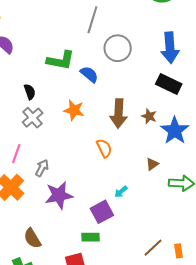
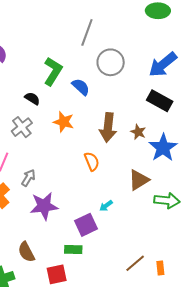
blue arrow: (170, 48) -> (163, 65), turned 52
green L-shape: (61, 60) -> (53, 71), turned -72
black semicircle: (30, 92) -> (32, 98), moved, turned -42
brown triangle: (152, 164) -> (139, 180), size x1.6
brown semicircle: (32, 238) -> (26, 252), moved

